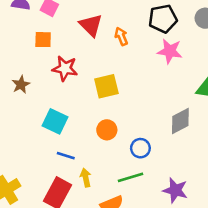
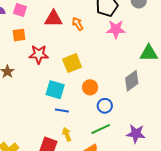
red triangle: (91, 25) -> (53, 19), turned -36
cyan square: (55, 121) -> (55, 90), moved
orange circle: (107, 130) -> (90, 87), moved
blue line: (66, 156) -> (62, 110), moved

